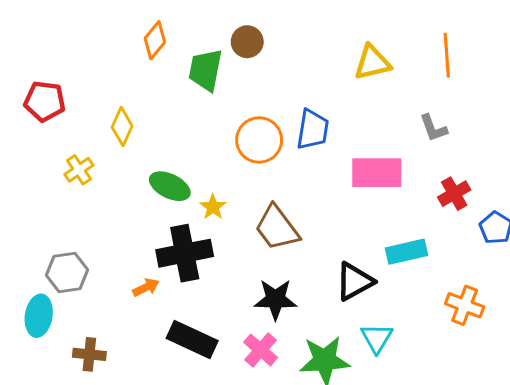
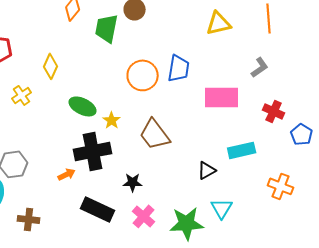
gray L-shape: (433, 128) -> (260, 67), turned -105
red cross: (454, 194) -> (274, 111), turned -35
black triangle: (354, 281) -> (207, 170), size x0.7
black star: (275, 299) -> (133, 182), moved, size x0.7

